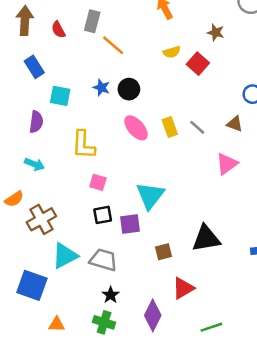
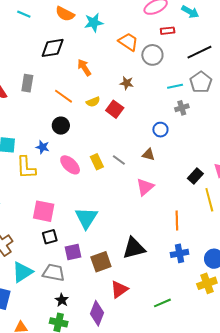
orange line: (113, 45) -> (64, 96), moved
blue star: (101, 88) -> (43, 147), moved
black circle: (129, 89) -> (61, 126), moved
yellow L-shape: (83, 145) -> (26, 167), moved
pink square: (98, 182) -> (44, 211), size x1.6
purple square: (130, 224) -> (73, 252), moved
brown square: (163, 252) -> (101, 262), size x1.5
green line: (211, 327) -> (162, 303), moved

